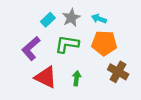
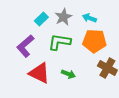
green arrow: (77, 78) -> (68, 74), turned 104

